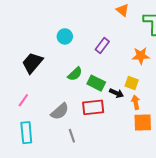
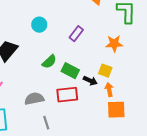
gray semicircle: (60, 111) -> (34, 99), turned -150

